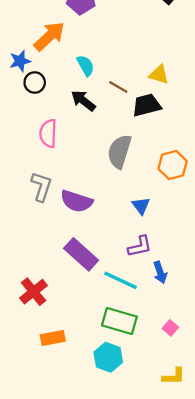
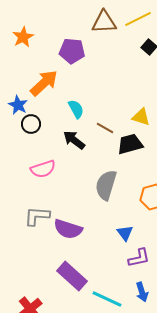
blue star: (20, 61) -> (18, 105), turned -30
pink semicircle: (48, 133) -> (43, 169), turned -110
gray L-shape: (41, 187) -> (37, 216), turned -104
purple L-shape: (140, 246) -> (139, 258), moved

